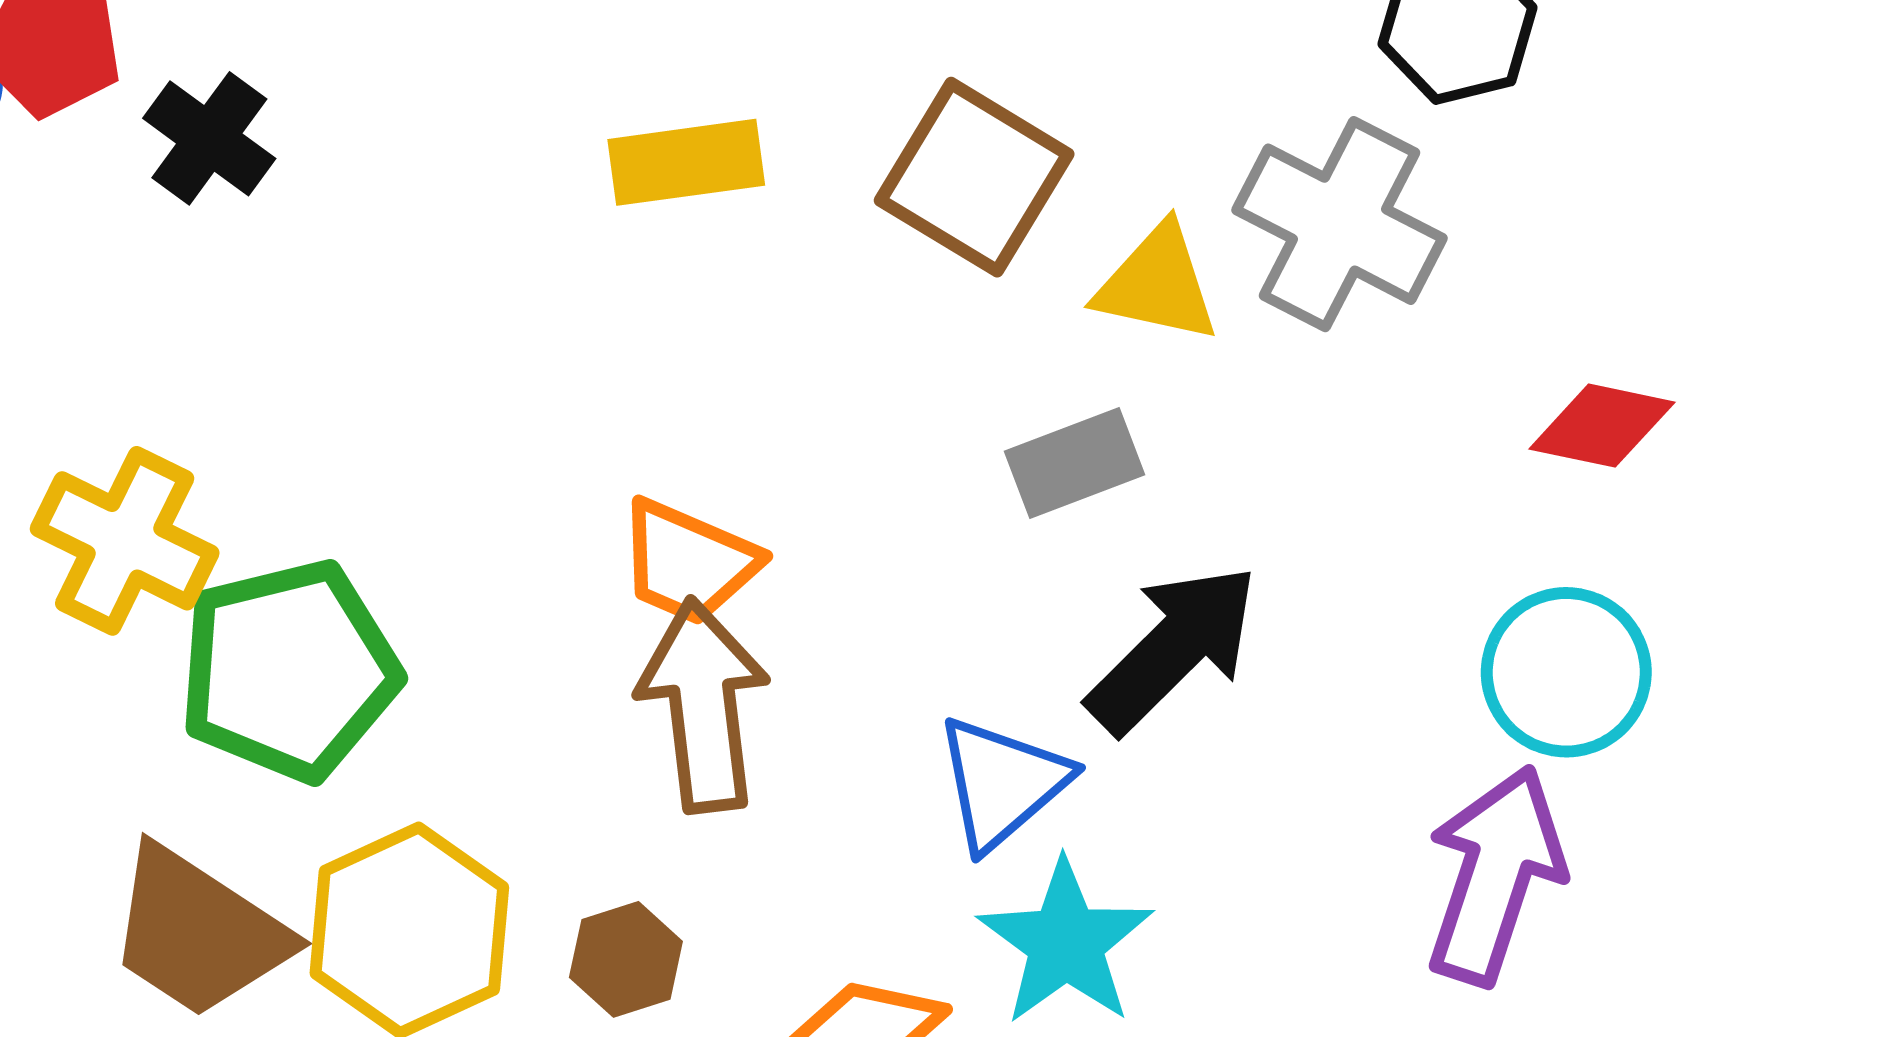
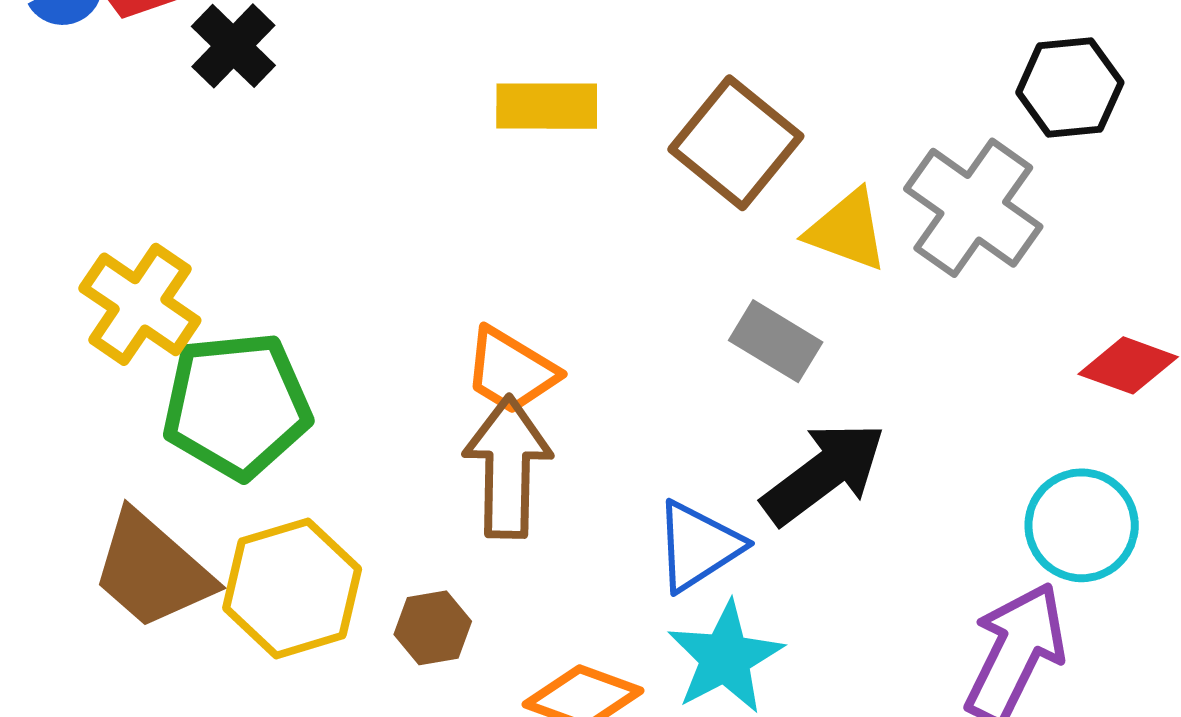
gray rectangle: (1075, 463) -> (776, 341), turned 44

